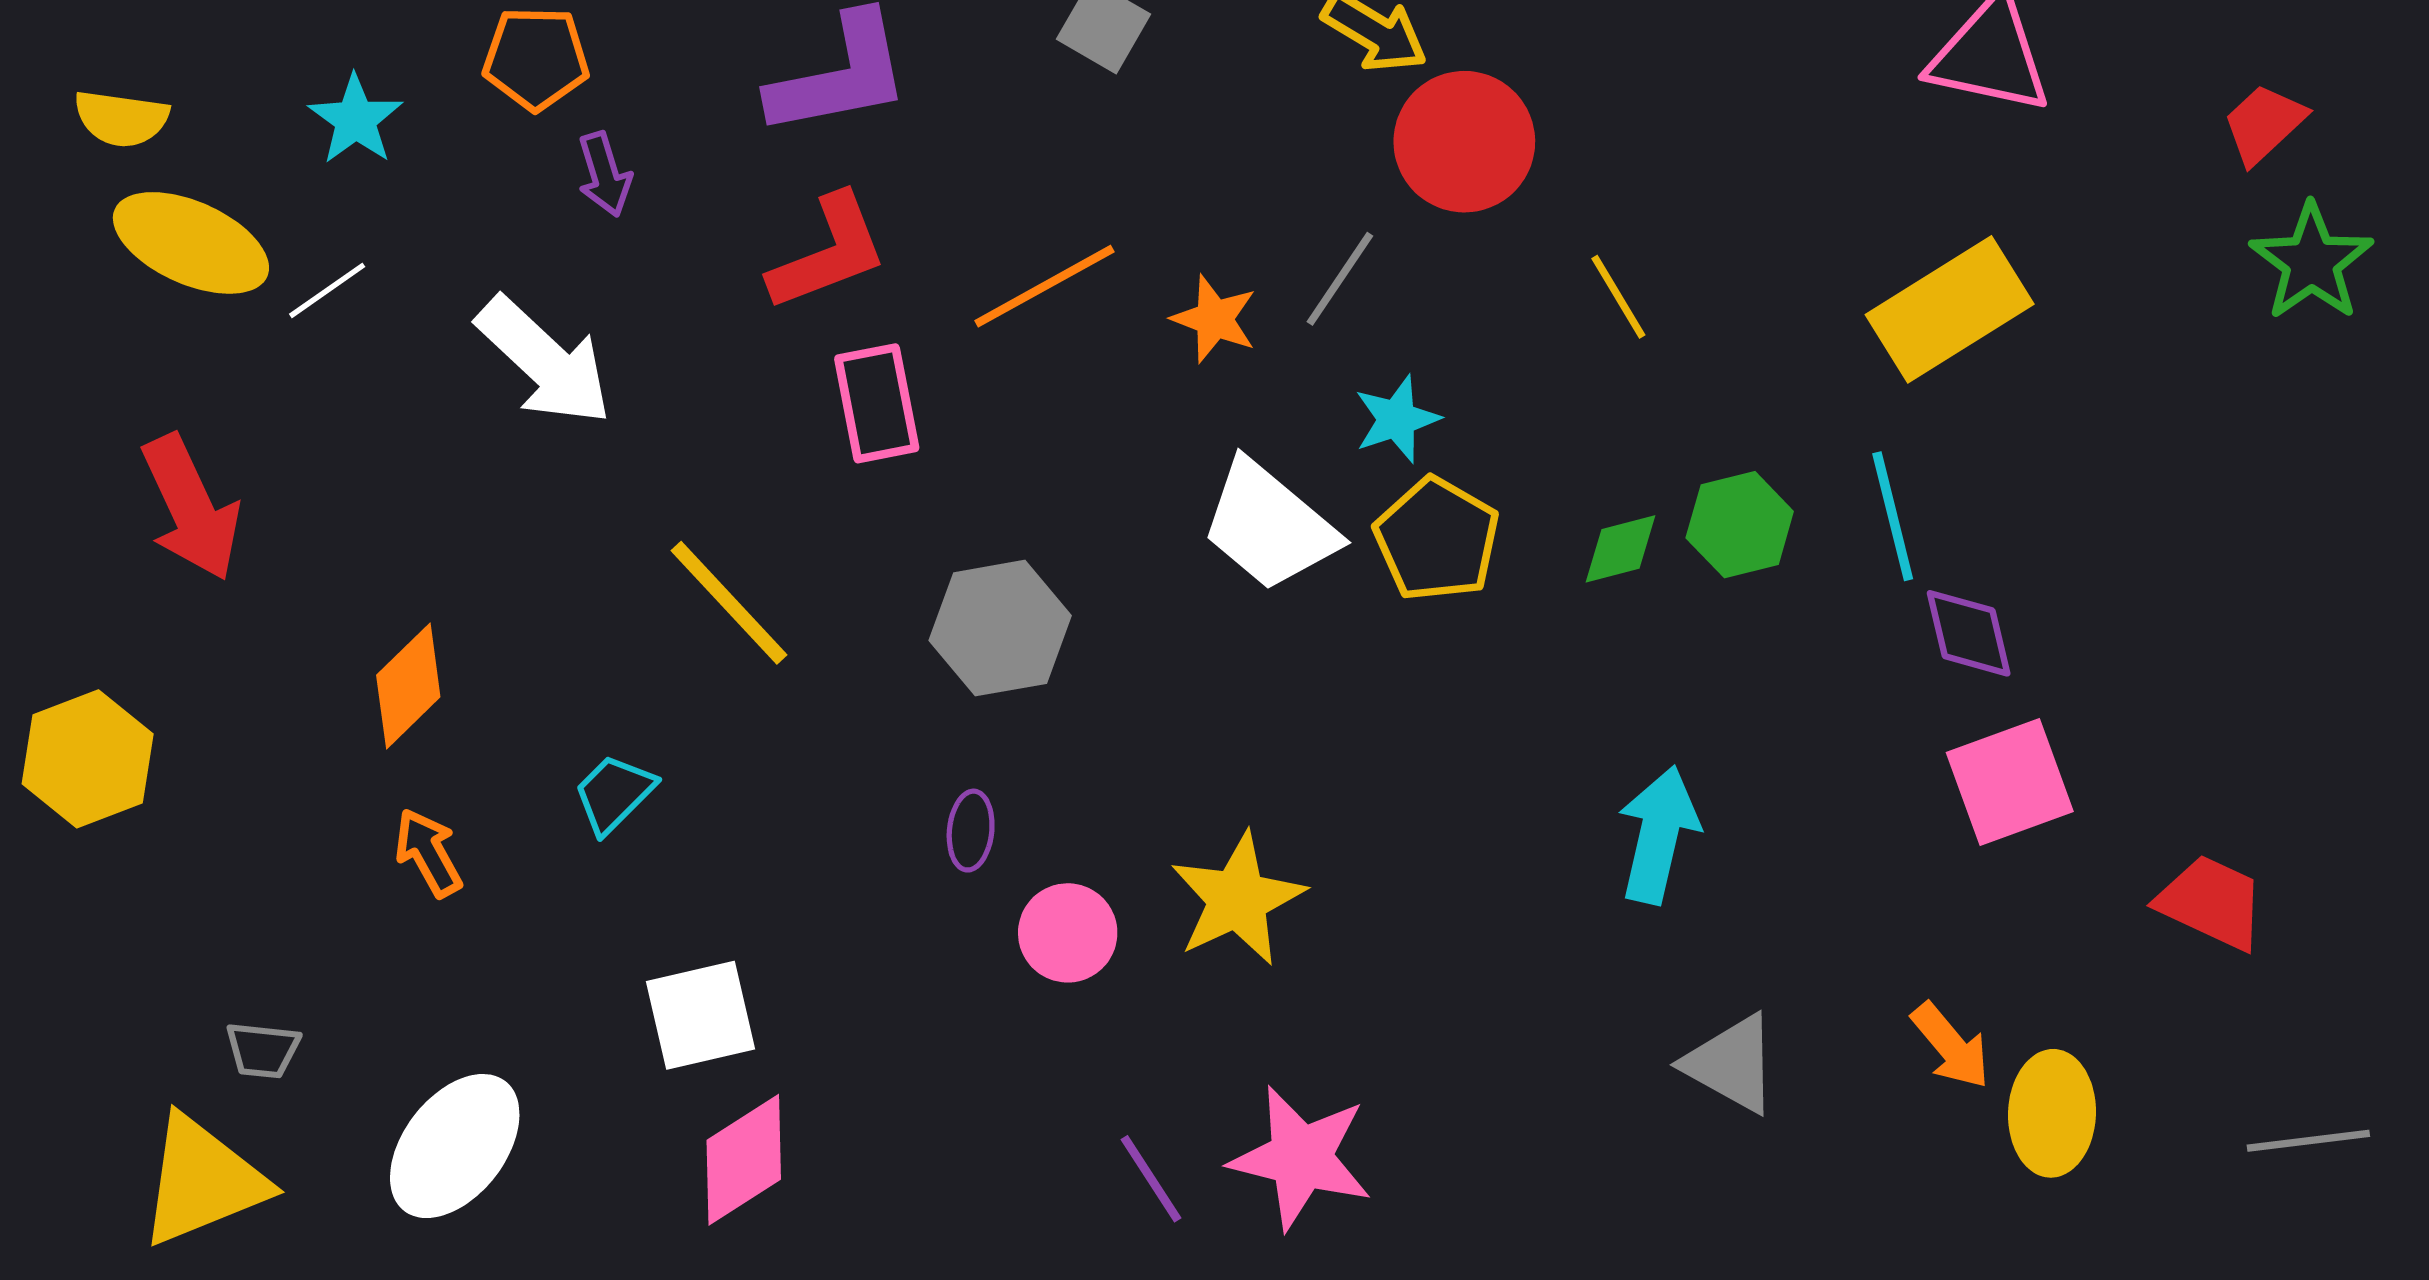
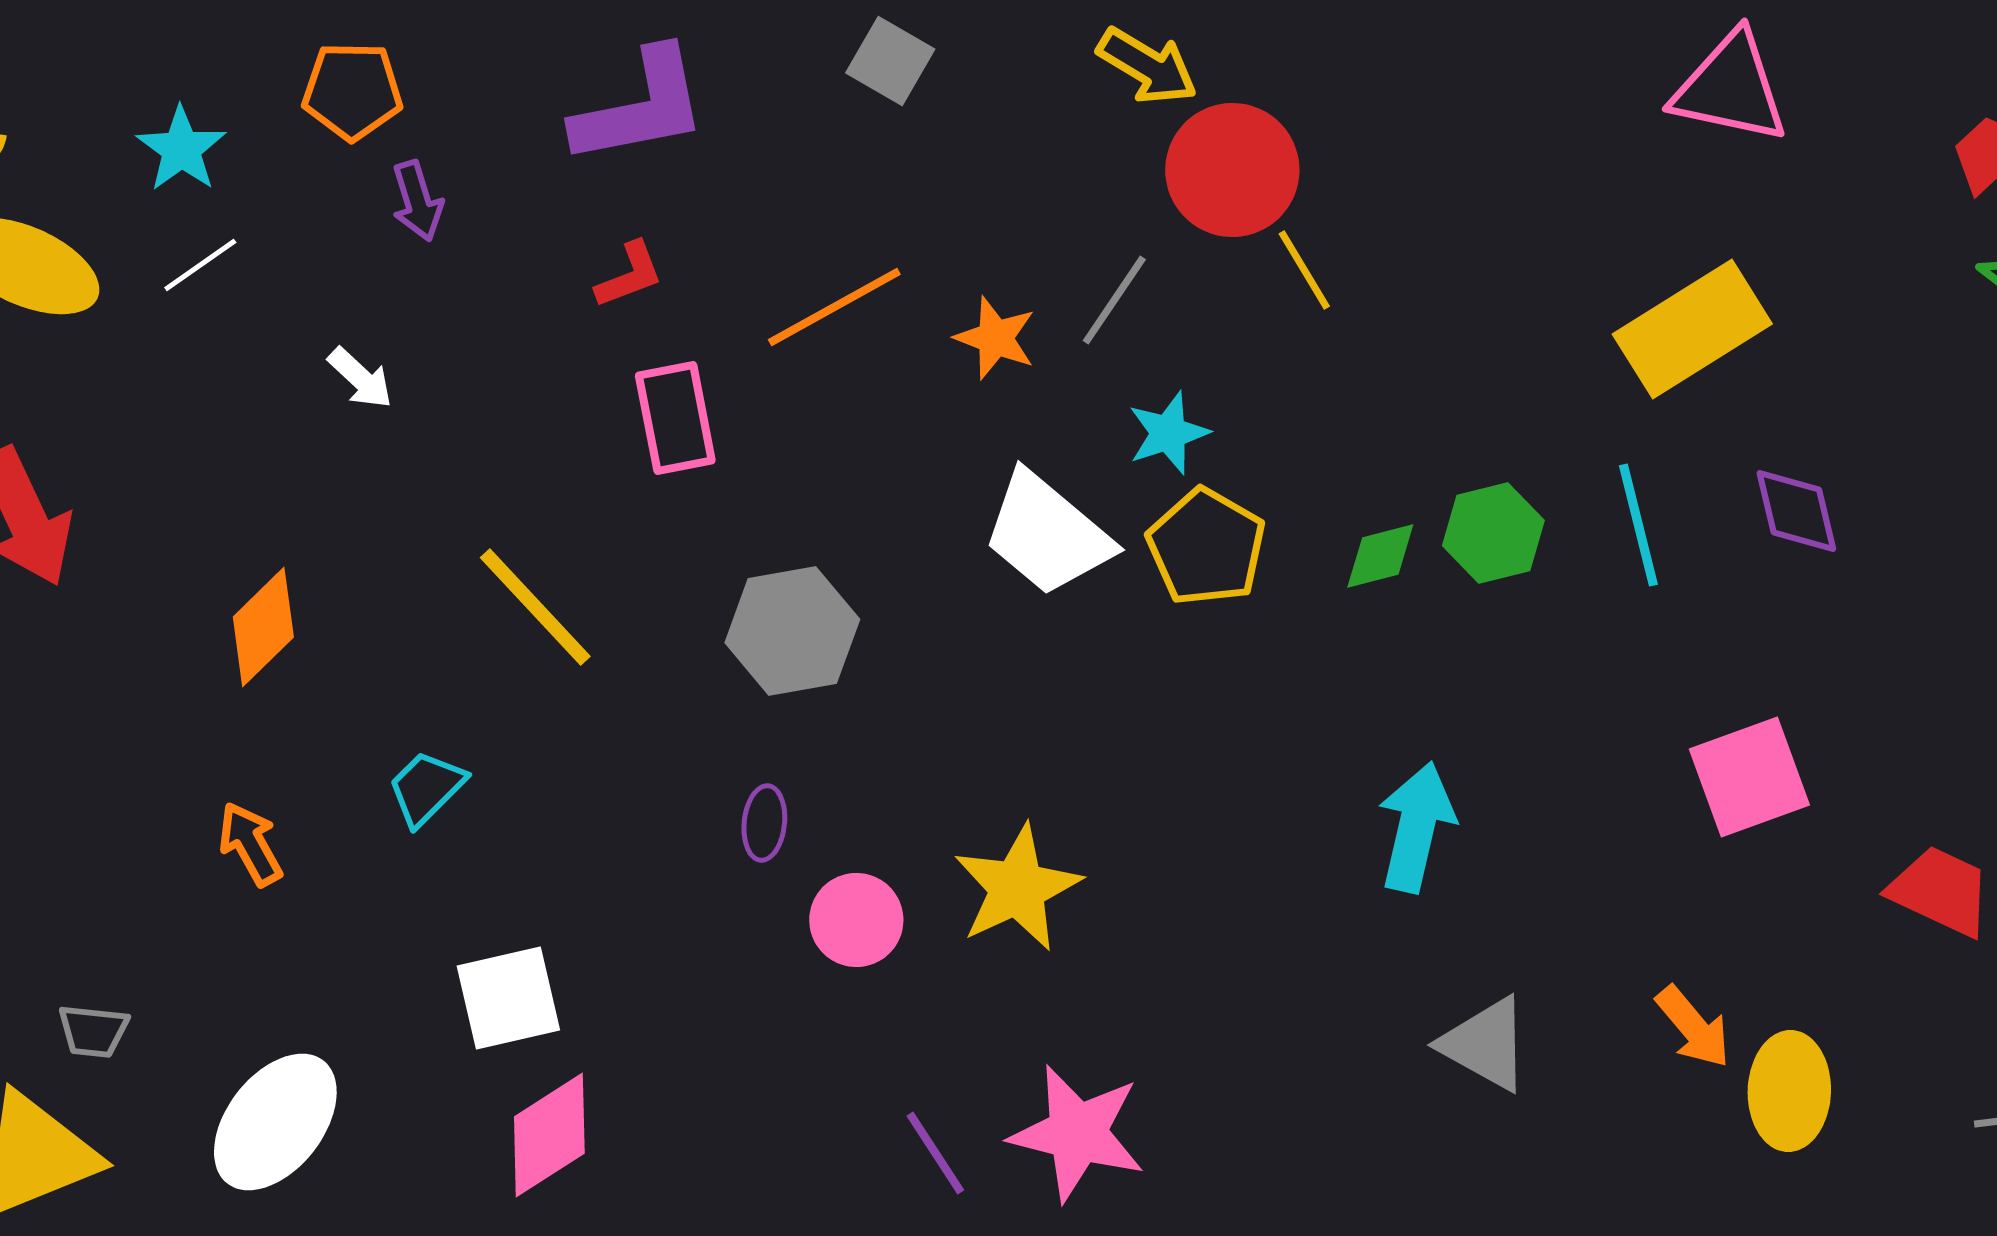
red L-shape: (828, 252) -> (629, 275), size x0.6
white line: (327, 290) -> (200, 265), moved
yellow line: (1618, 297) -> (1304, 270), moved
white arrow: (544, 361) -> (360, 378), size x0.5
purple diamond: (1969, 633) -> (1796, 511), moved
orange diamond: (408, 686) -> (263, 627), moved

